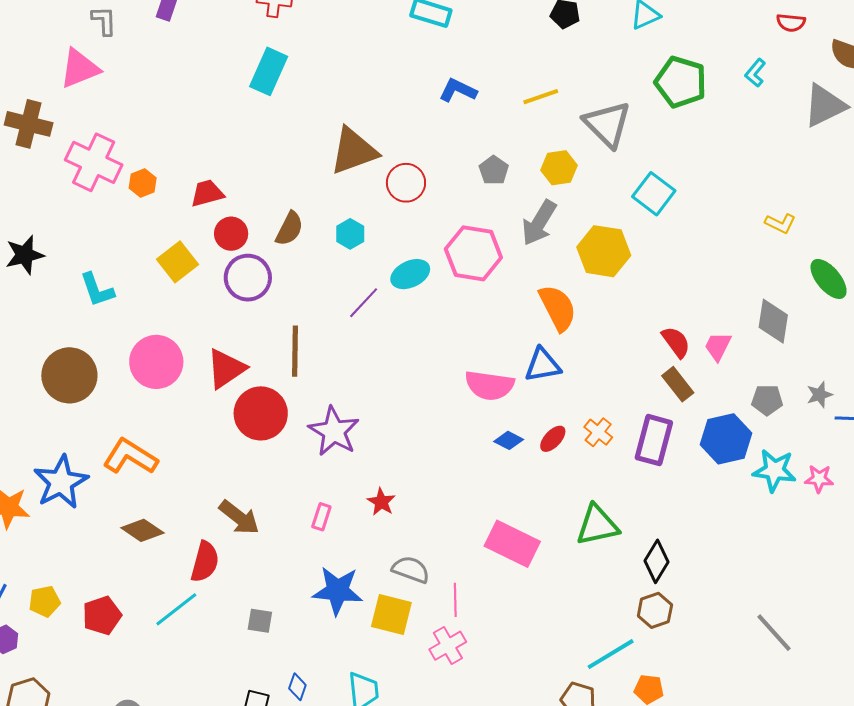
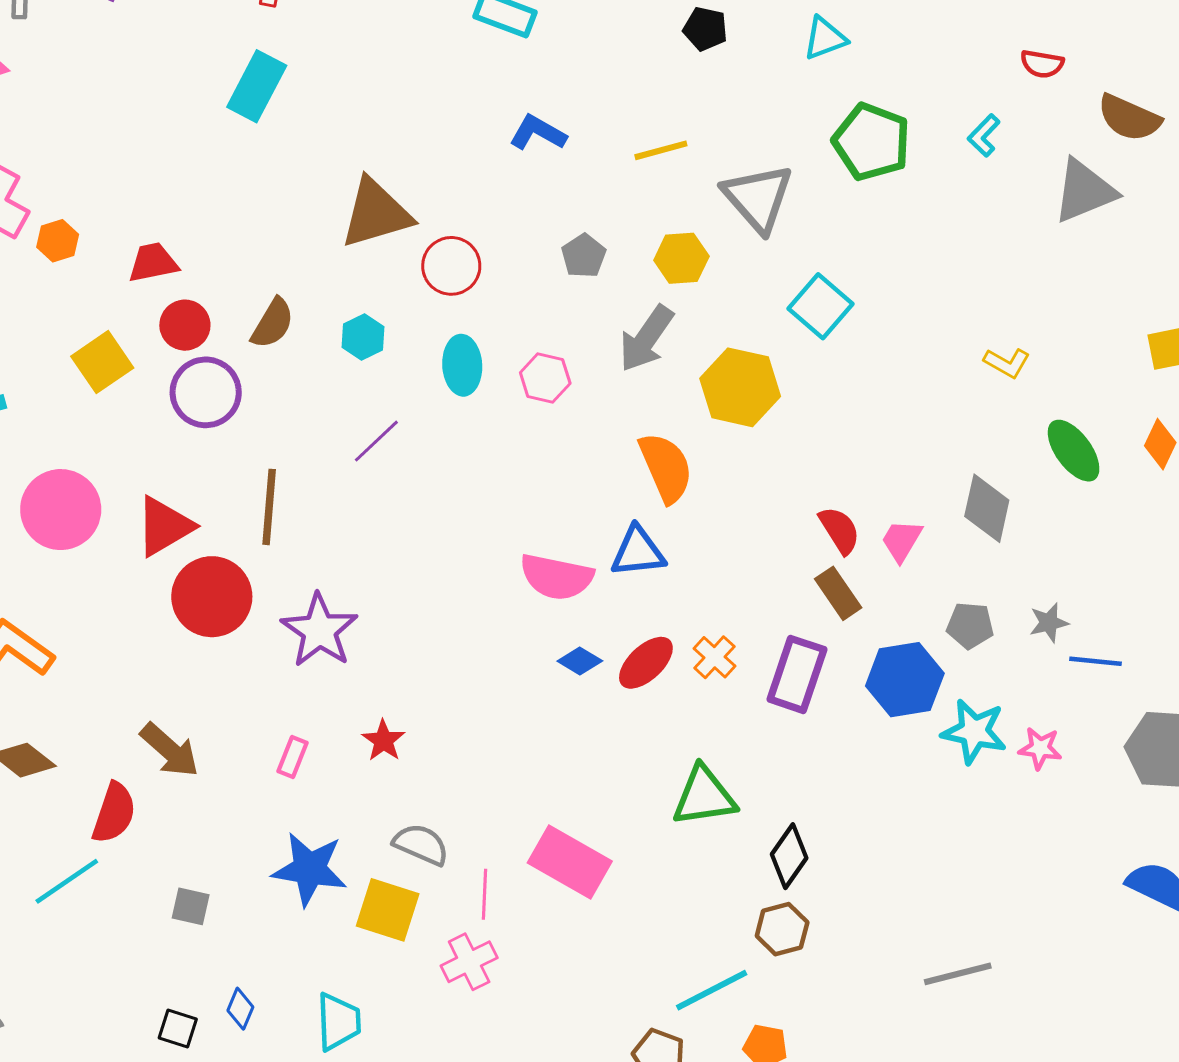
pink hexagon: (473, 253) -> (545, 378), size x0.6
cyan ellipse: (410, 274) -> (462, 365), moved, turned -72
red ellipse: (553, 439) -> (646, 663), size x1.4
pink rectangle: (512, 544) -> (570, 862), moved
gray line: (774, 633) -> (958, 974), turned -66

